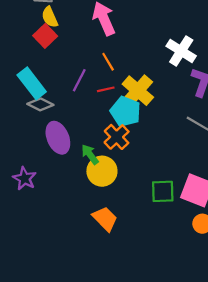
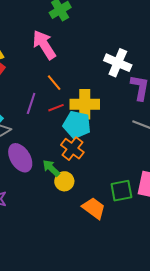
yellow cross: (138, 91) -> (85, 104), turned -32
yellow circle: (102, 171) -> (64, 181), size x0.7
orange trapezoid: (105, 219) -> (94, 208), moved

